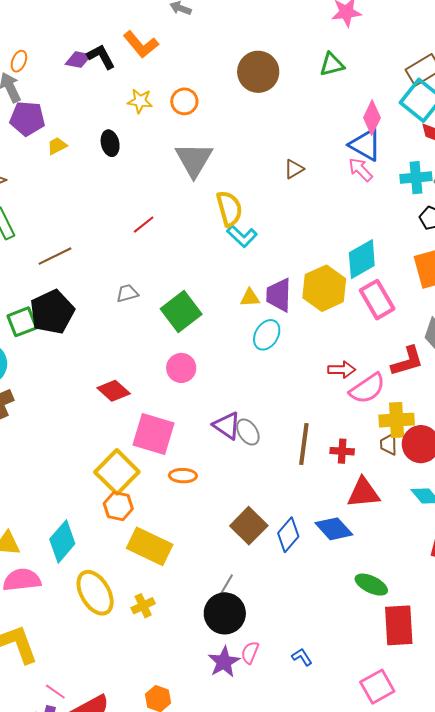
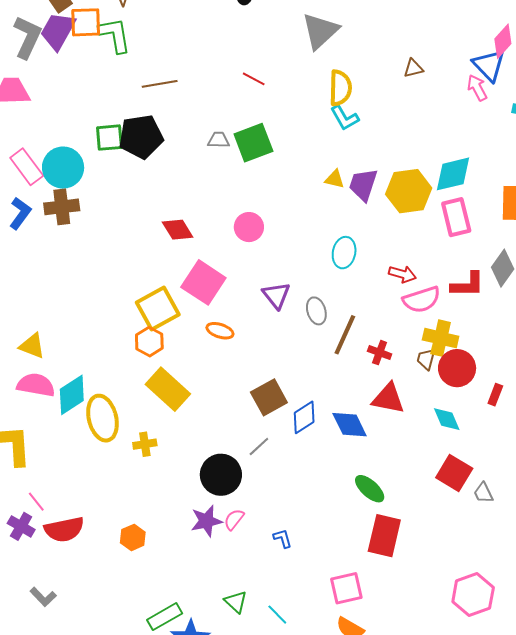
red line: (144, 225) -> (254, 79), turned 50
green square: (181, 312) -> (253, 143), moved
cyan ellipse: (267, 335) -> (344, 253), moved, turned -36
gray ellipse: (248, 432) -> (316, 311), moved
cyan diamond: (62, 541) -> (72, 395), moved
gray line: (226, 585) -> (259, 446), moved

